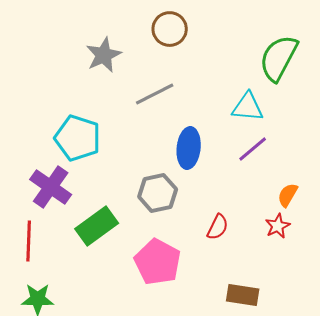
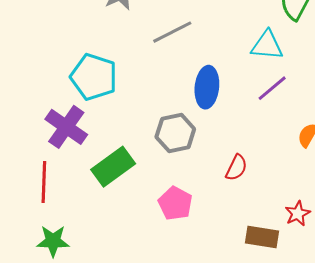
red star: (278, 226) -> (298, 214), moved
pink pentagon: (158, 262) -> (175, 203), size x0.7

